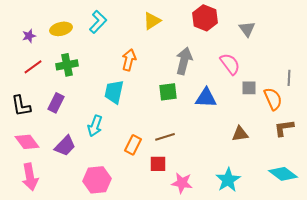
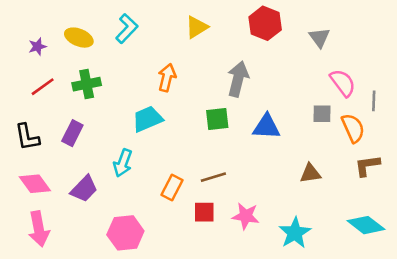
yellow ellipse: (61, 29) -> (79, 38), turned 35
pink semicircle: (230, 64) -> (343, 83), moved
cyan trapezoid: (114, 92) -> (147, 119), turned 55
pink star: (182, 183) -> (246, 216), moved

